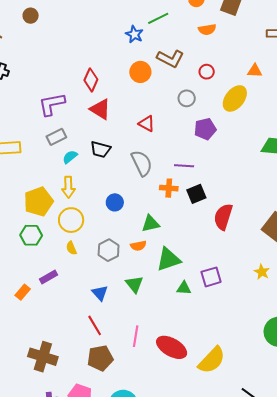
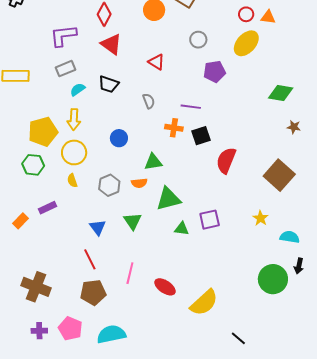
red circle: (207, 72) -> (246, 14), moved
gray semicircle: (142, 163) -> (149, 101), size x0.6
red ellipse: (172, 347) -> (165, 287), size x0.7

